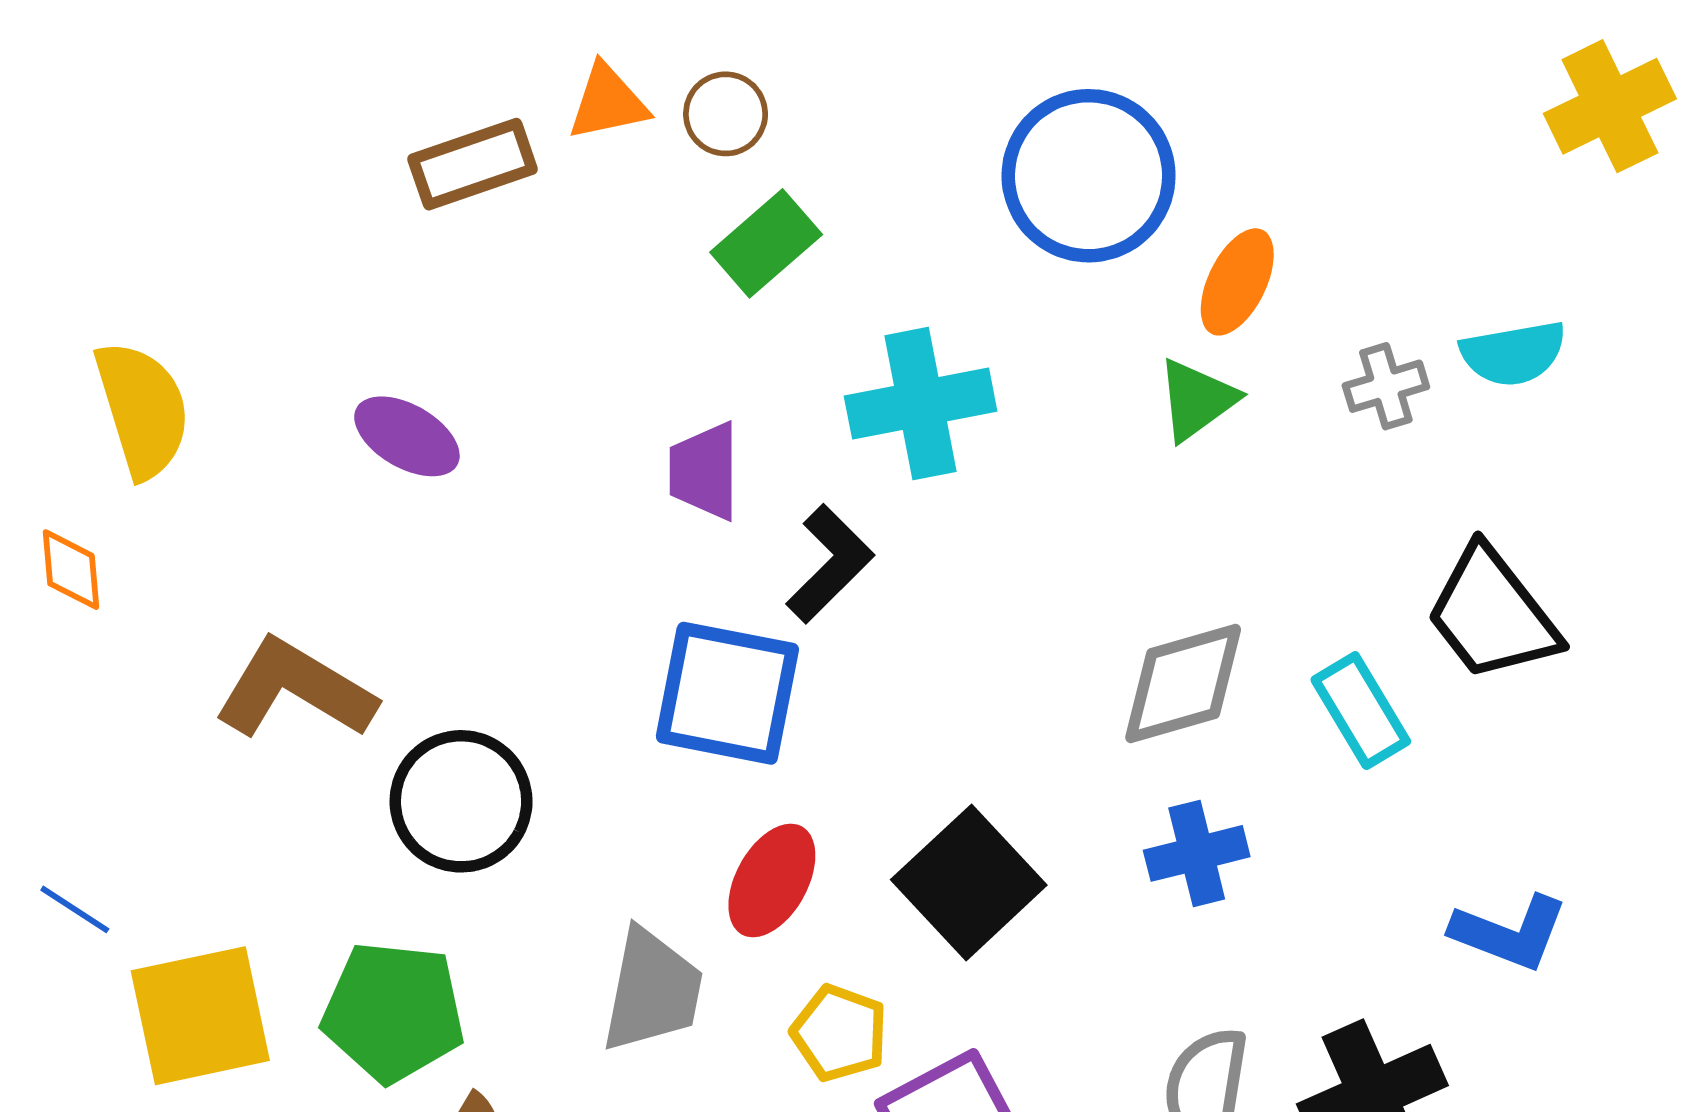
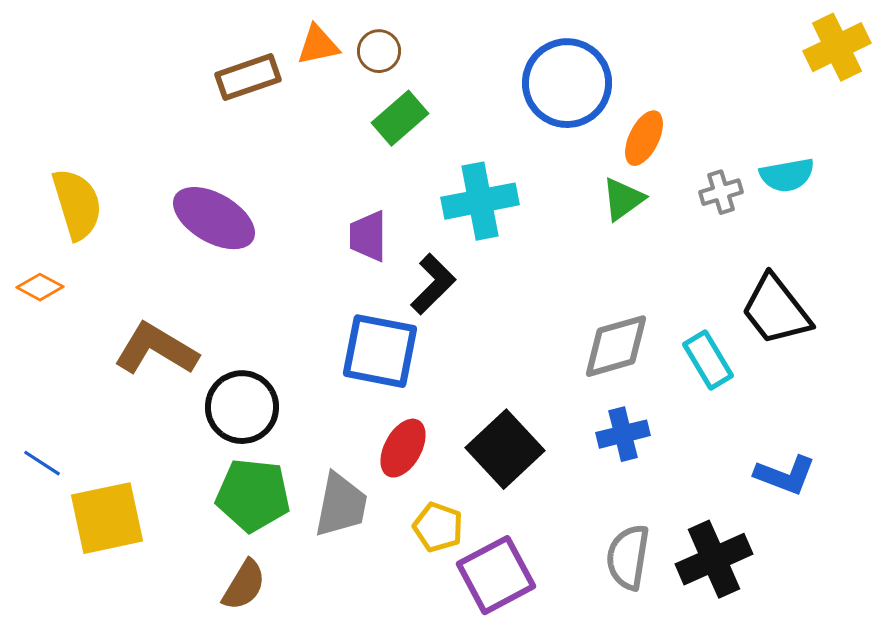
purple ellipse: (407, 436) -> (214, 218), size x1.5
orange diamond: (71, 570) -> (40, 287), turned -57
green pentagon: (393, 1012) -> (253, 495), moved

